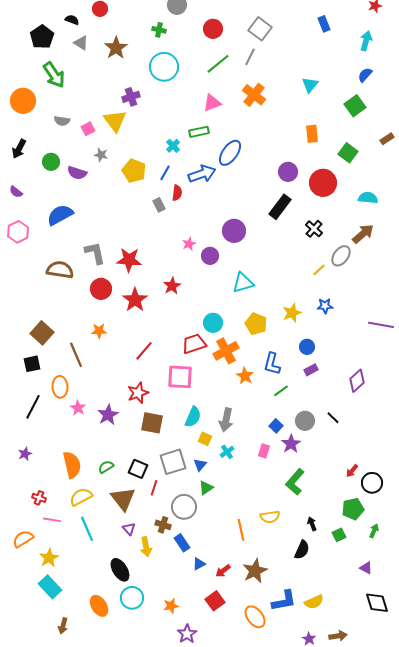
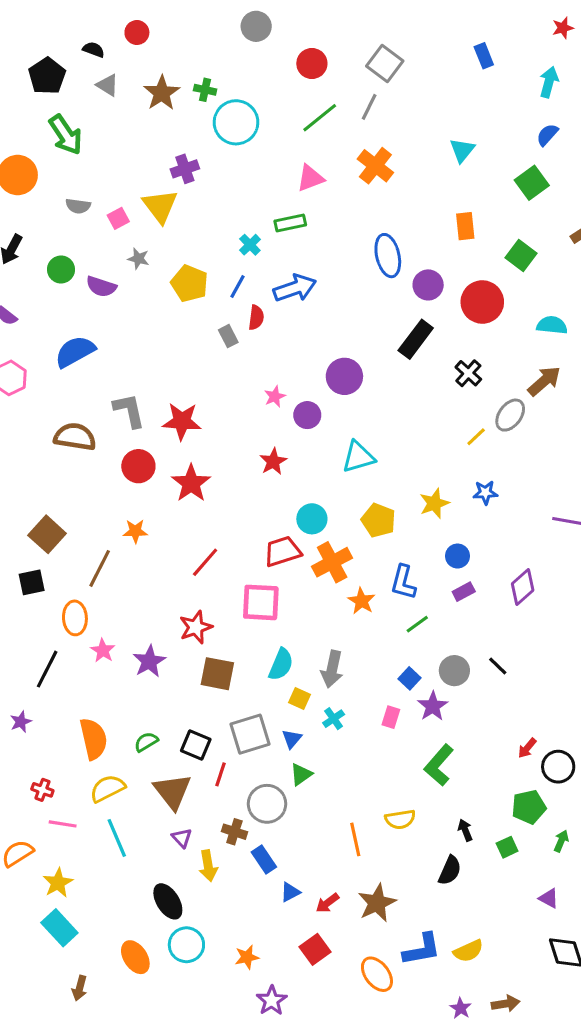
green cross: (159, 30) -> (205, 90), moved
blue ellipse: (230, 153) -> (388, 256), moved, turned -48
red star: (172, 286) -> (273, 462), moved
brown line: (76, 355) -> (100, 568), turned 50
purple diamond: (357, 381) -> (523, 587), moved
black line: (33, 407) -> (47, 669), moved

